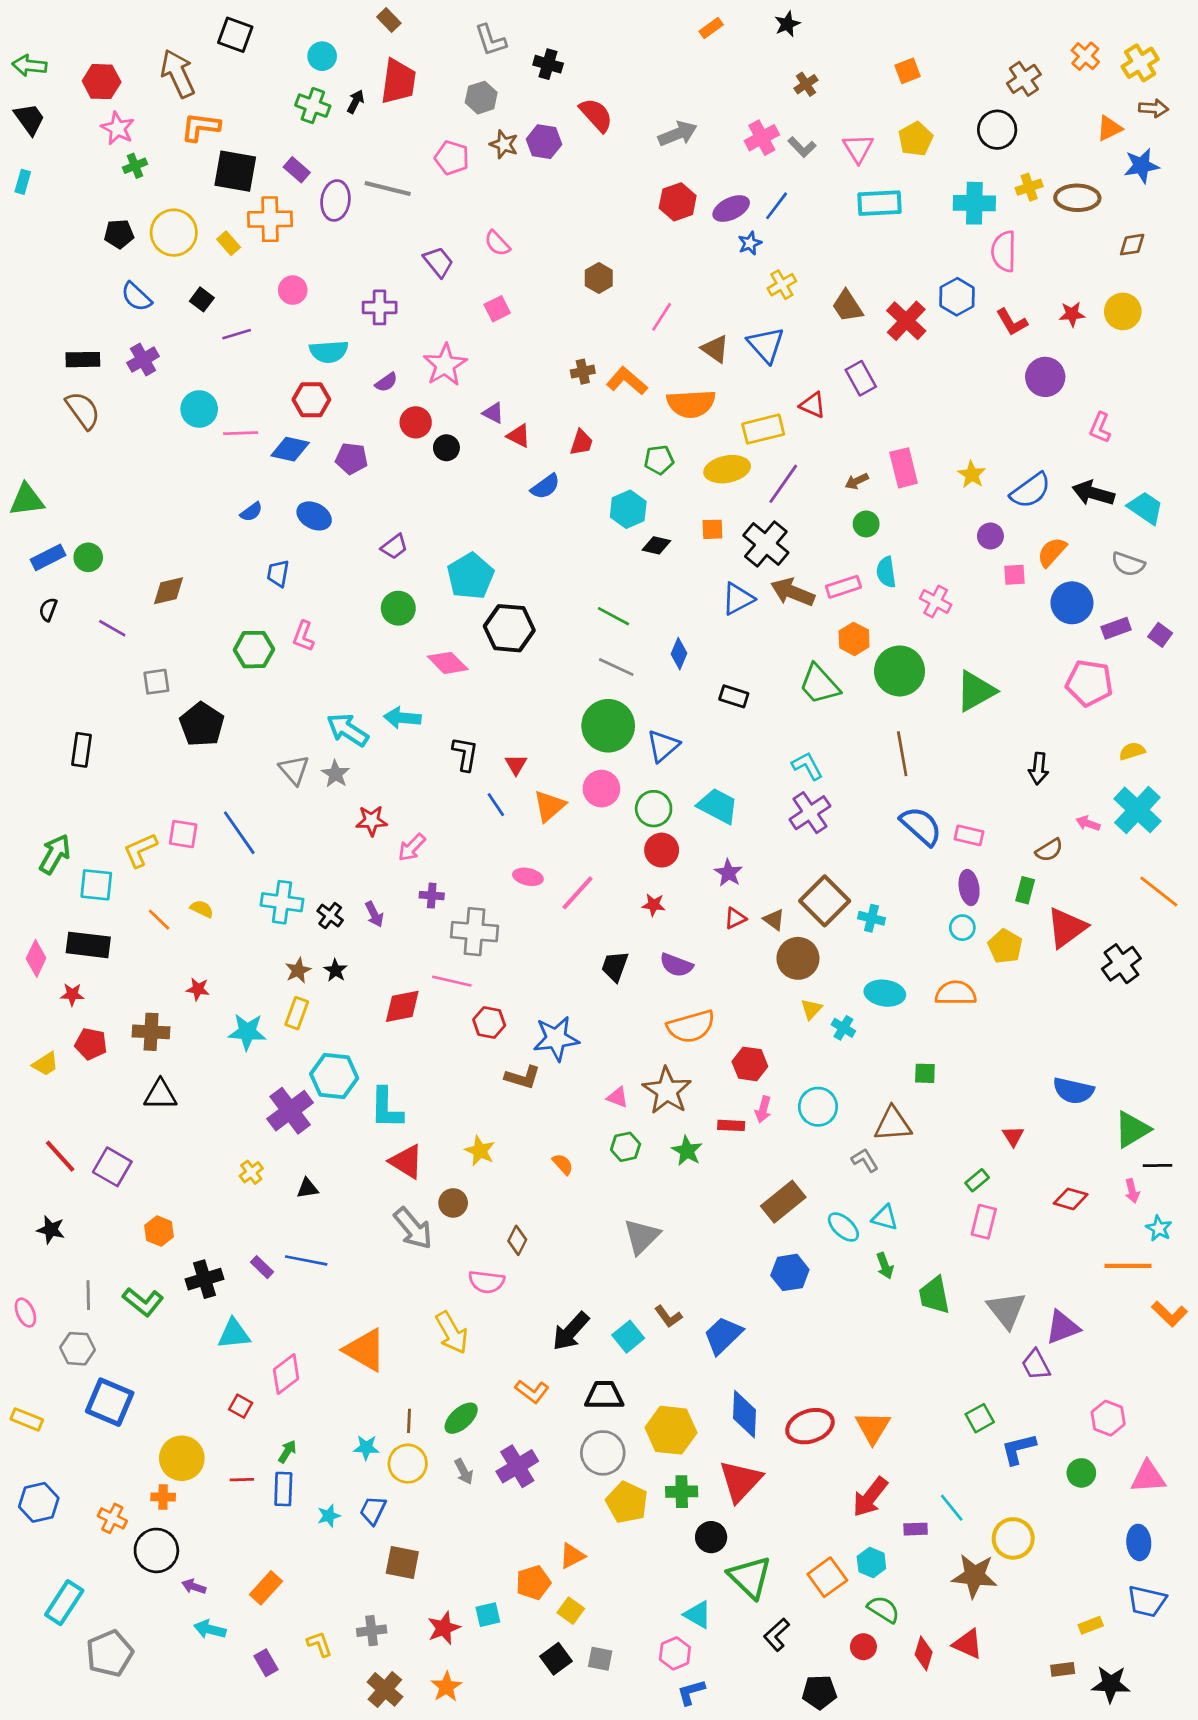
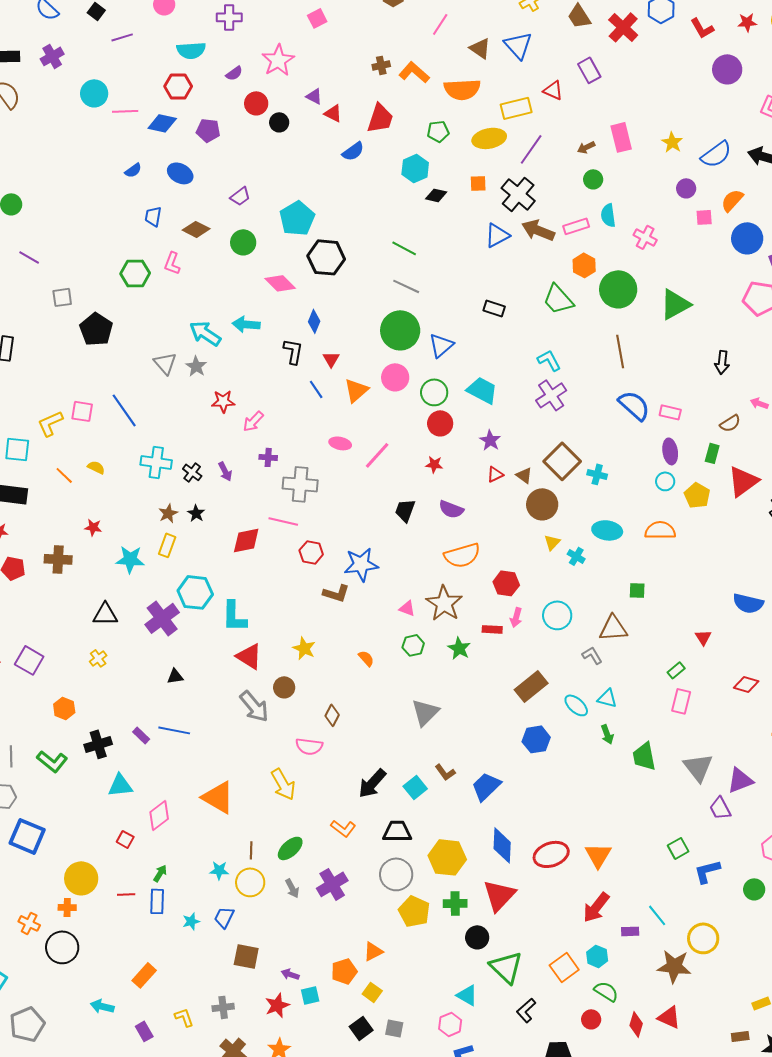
red trapezoid: (581, 442) -> (380, 118), size x1.5
brown diamond: (168, 591) -> (196, 229), moved, turned 40
blue diamond: (679, 654) -> (314, 321), moved
black triangle: (160, 1095) -> (105, 614), moved
yellow cross: (251, 1172) -> (98, 658), moved
purple arrow: (194, 1587) -> (290, 974), moved

